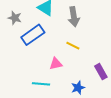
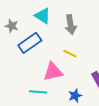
pink triangle: (56, 64) -> (53, 72), size x1.5

